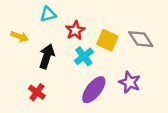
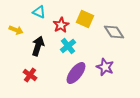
cyan triangle: (48, 14) -> (39, 12), turned 40
yellow square: (107, 40) -> (85, 19), moved

